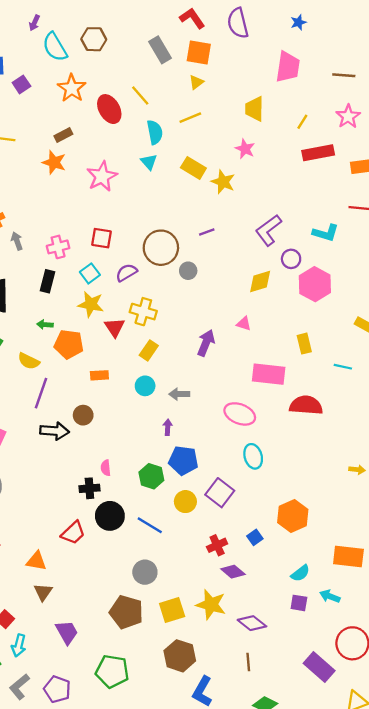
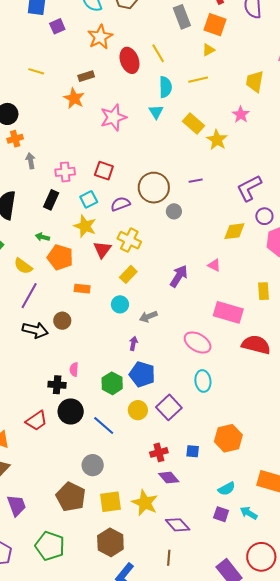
gray arrow: (179, 394) -> (148, 317), turned -30
blue square: (255, 537) -> (193, 451), turned 32

